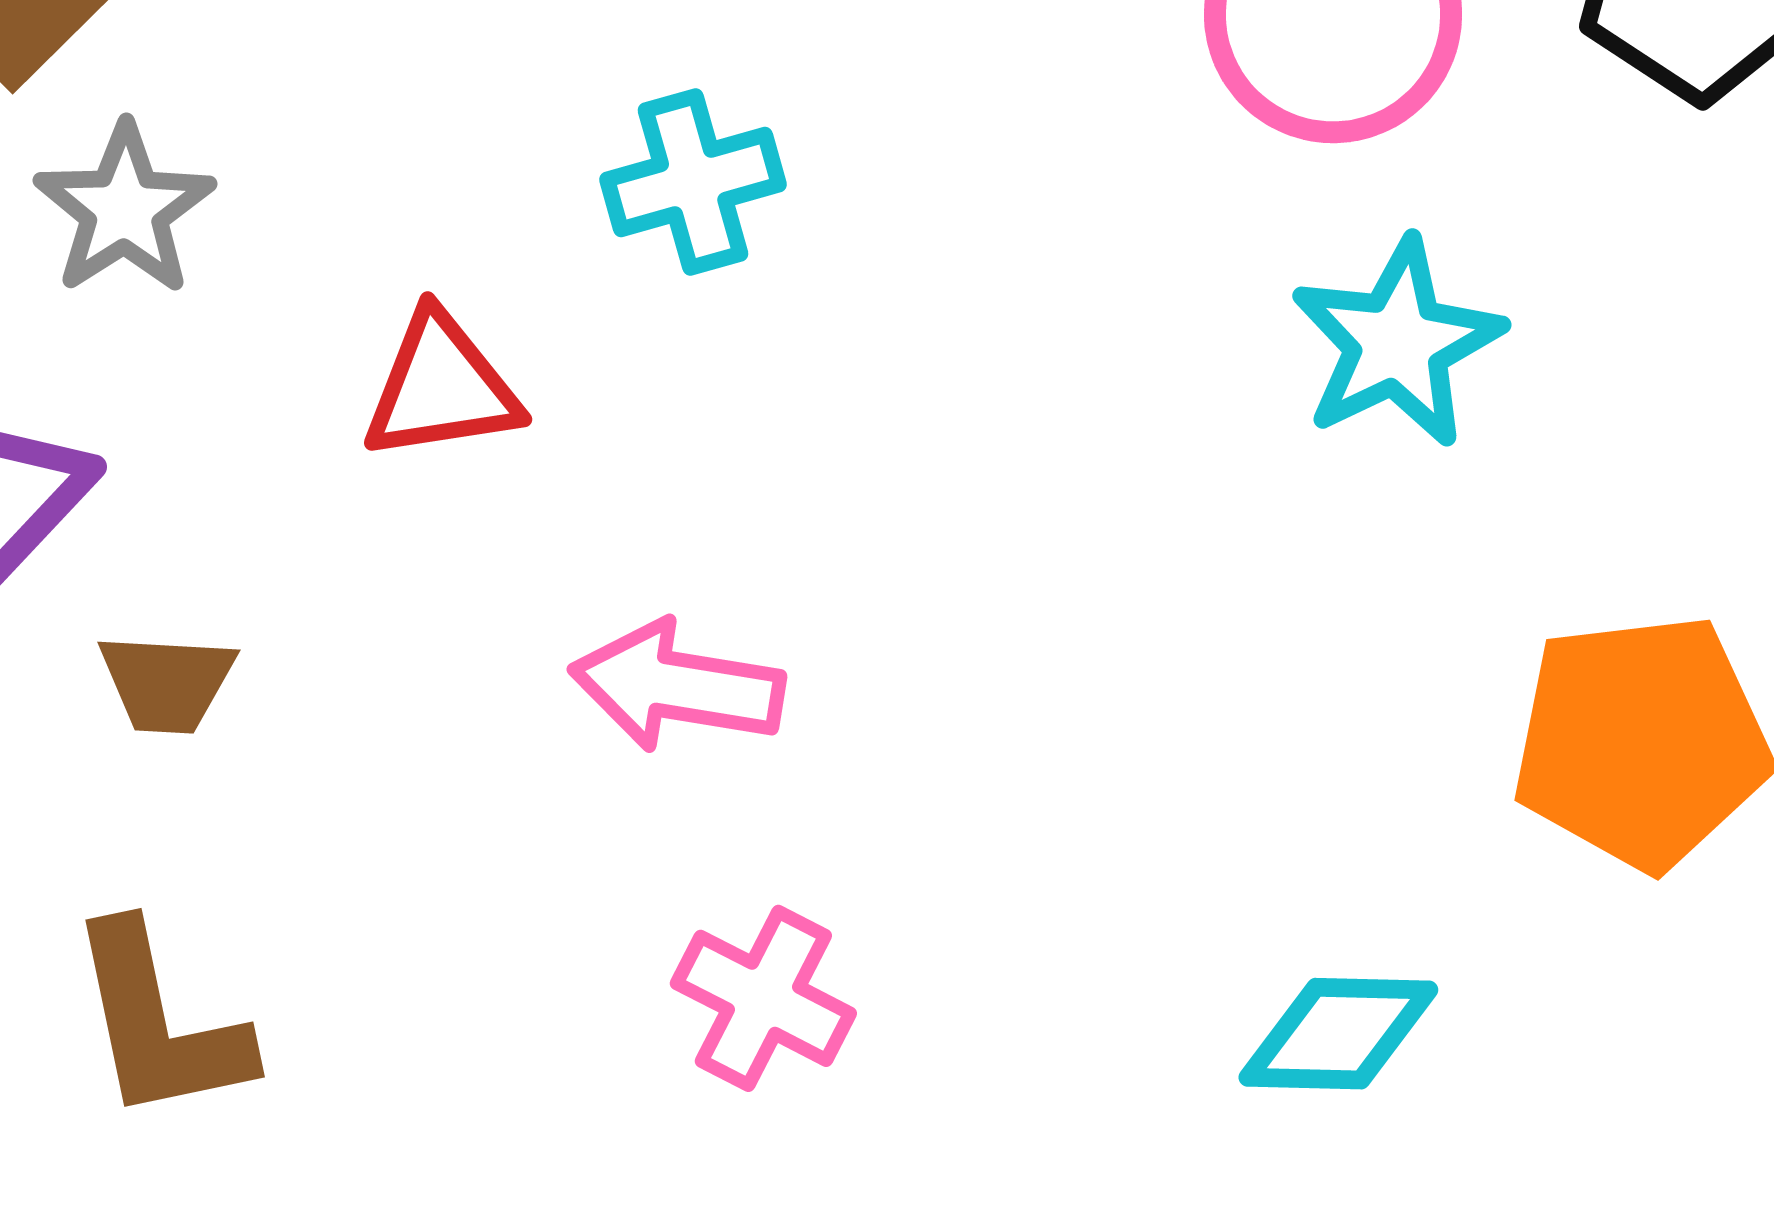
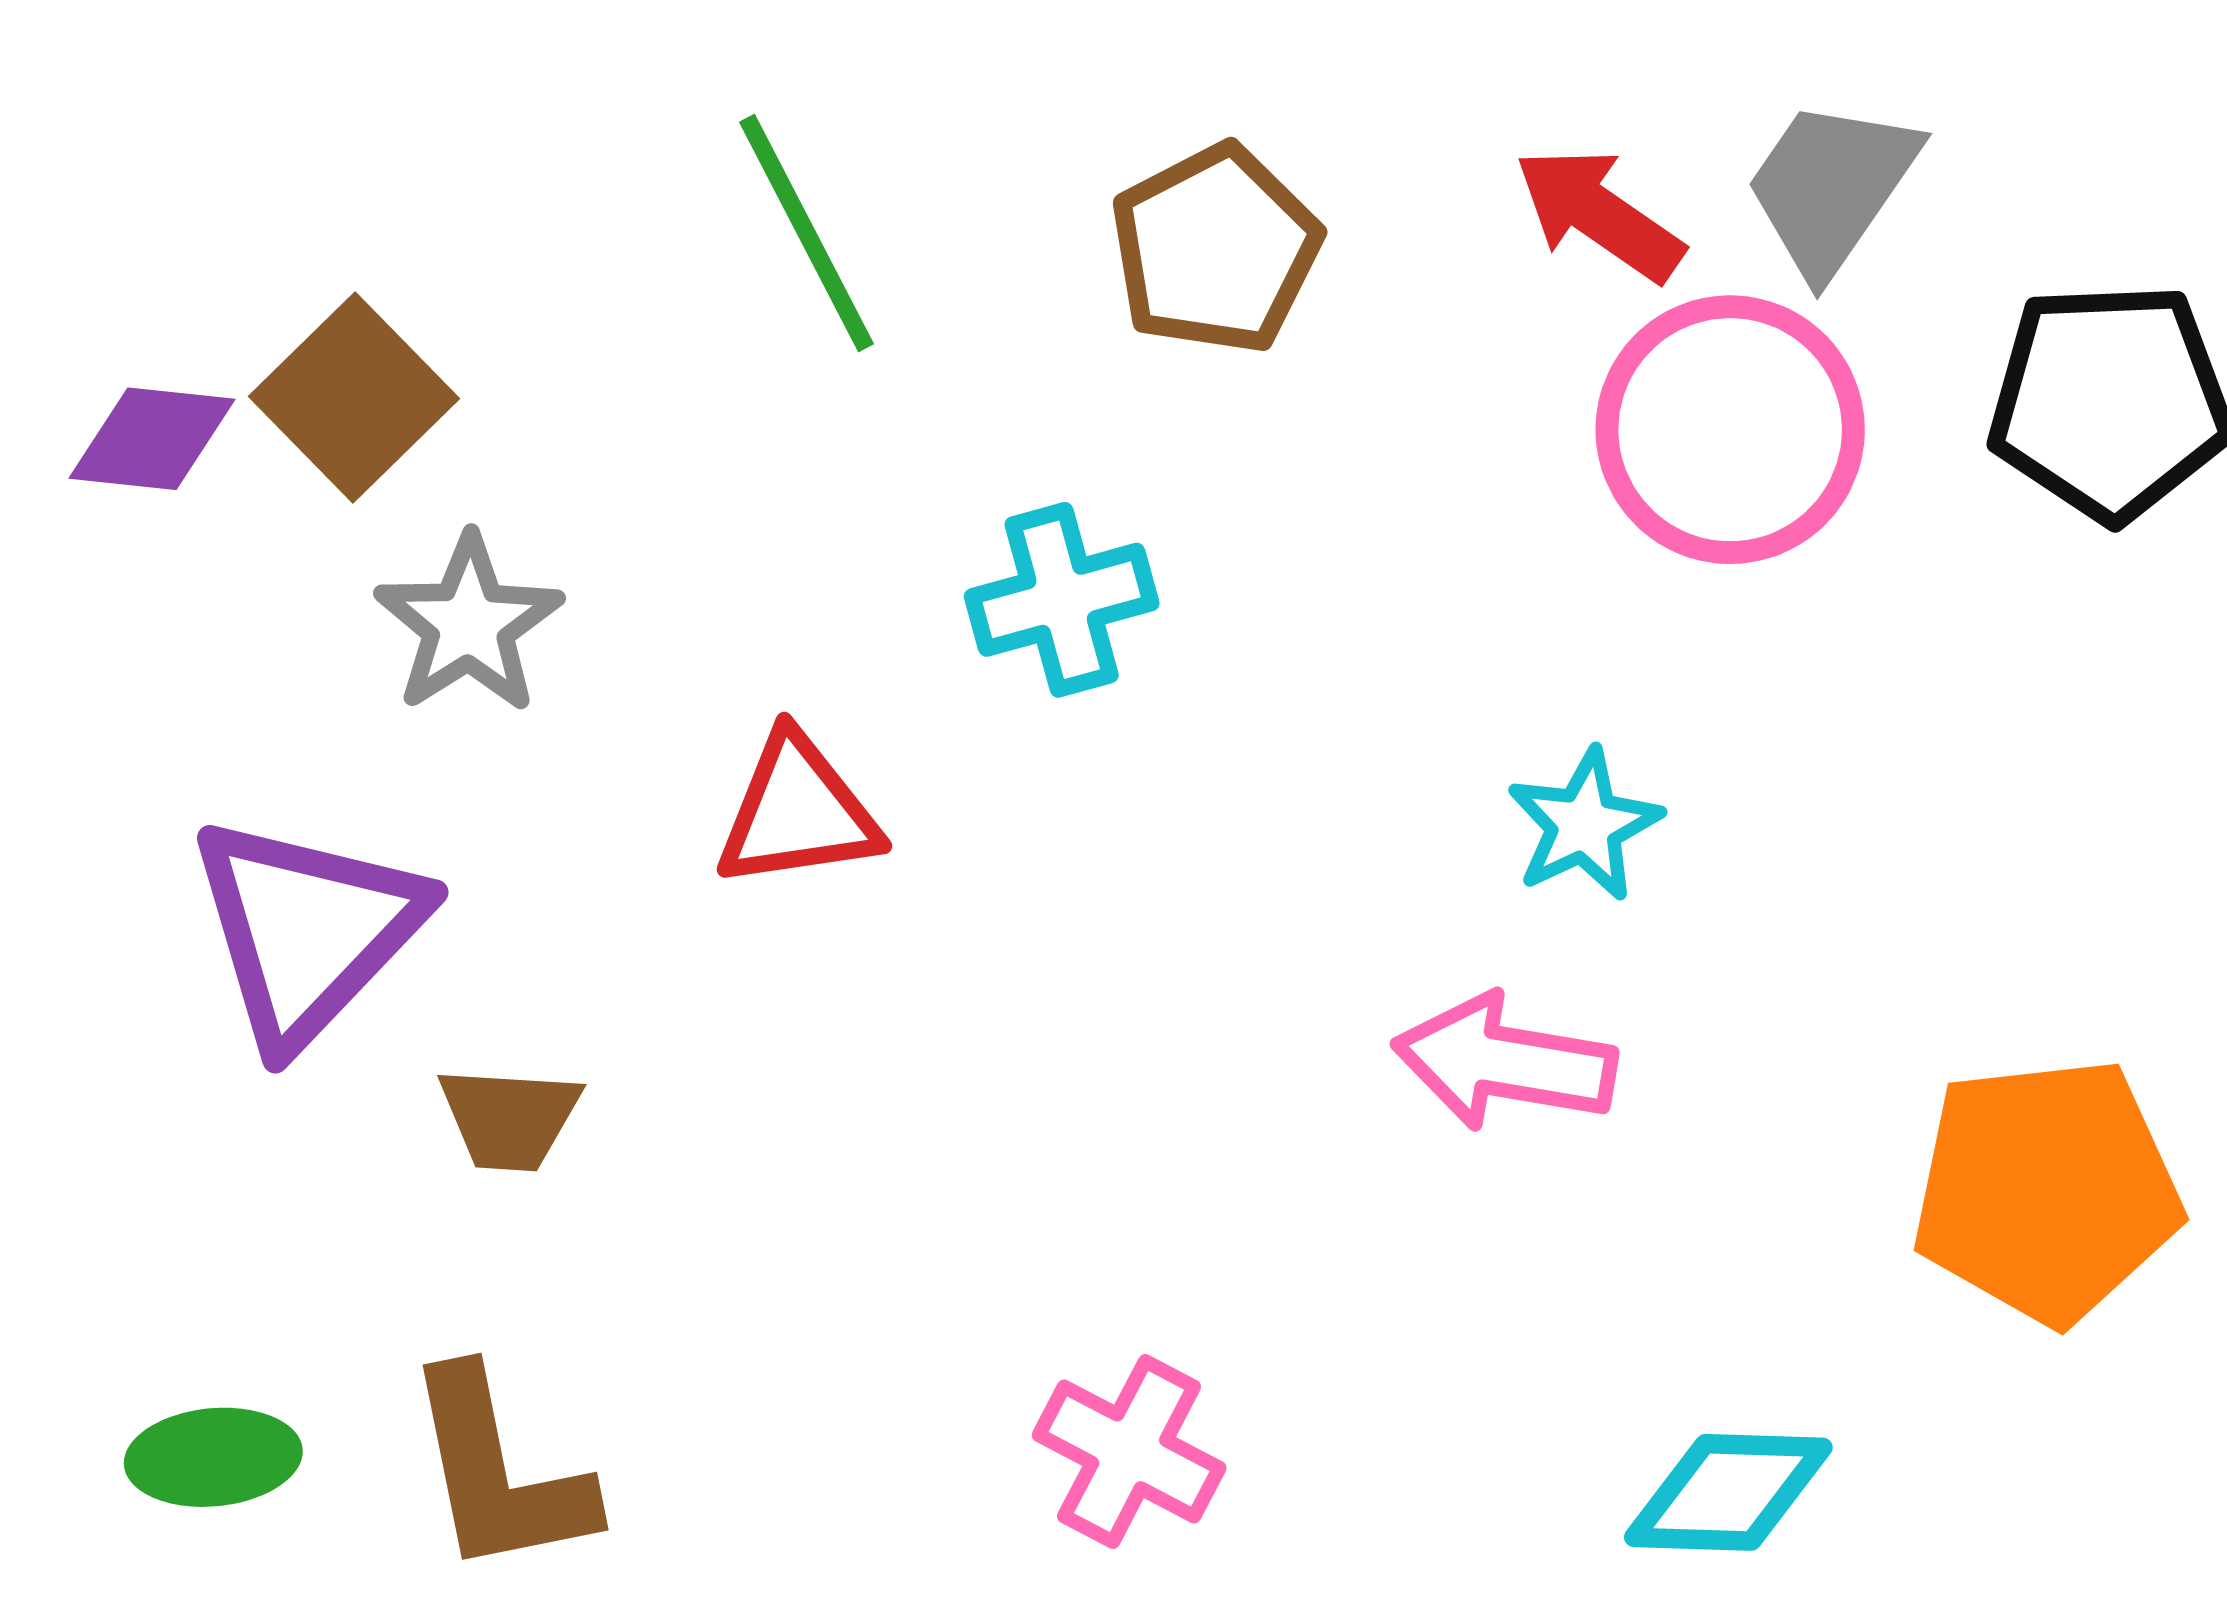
cyan star: (1397, 343) -> (1584, 825), moved, size x0.7
pink arrow: (677, 686) -> (1505, 1062), moved

